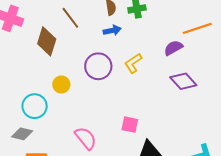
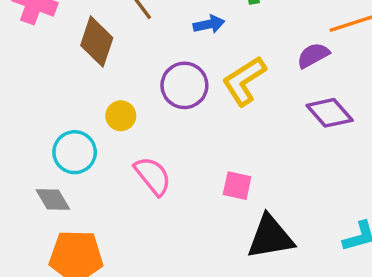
yellow L-shape: (133, 63) -> (244, 81), size x1.4
gray diamond: (22, 134) -> (53, 199), turned 45
pink semicircle: (86, 138) -> (153, 176), moved

